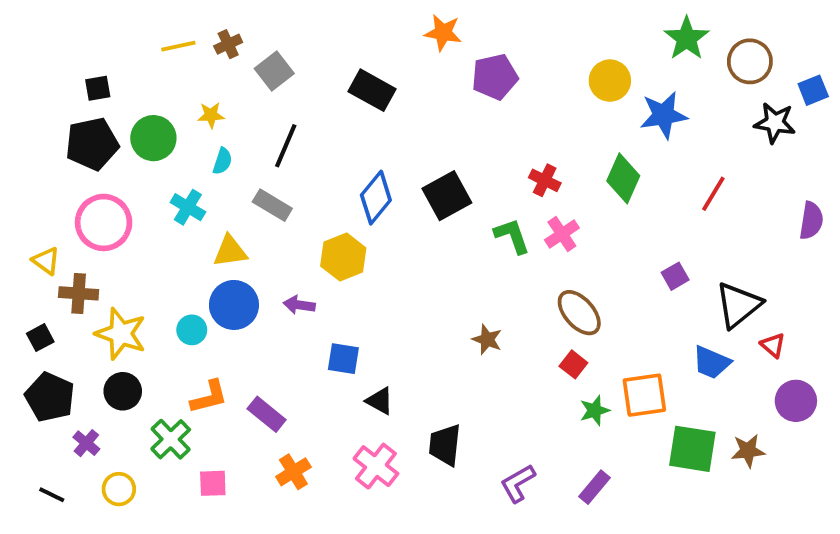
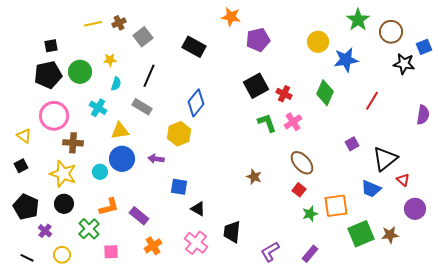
black square: (447, 196) -> (256, 86), moved
brown cross: (79, 293) -> (73, 143), moved
black square: (40, 338) -> (21, 166), moved
green square: (692, 449) -> (361, 234), turned -32

